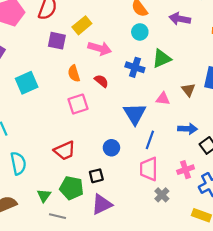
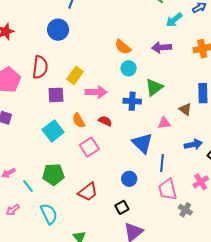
cyan square: (27, 83) -> (53, 131), moved
green pentagon: (72, 188) -> (53, 174), moved

